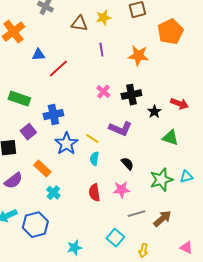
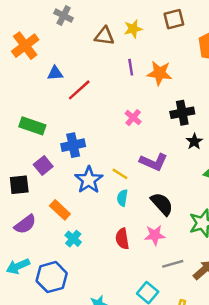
orange star: (138, 56) -> (160, 73), moved
black cross: (131, 95) -> (182, 113), moved
black semicircle: (127, 164) -> (162, 204), size x1.5

